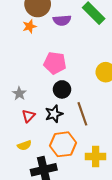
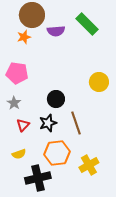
pink pentagon: (55, 63) -> (17, 73), moved
yellow cross: (96, 157) -> (89, 165), turned -30

